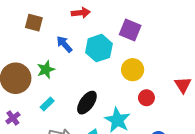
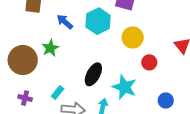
cyan rectangle: (47, 104) -> (58, 92), moved
purple cross: (13, 118) -> (25, 98), turned -32

